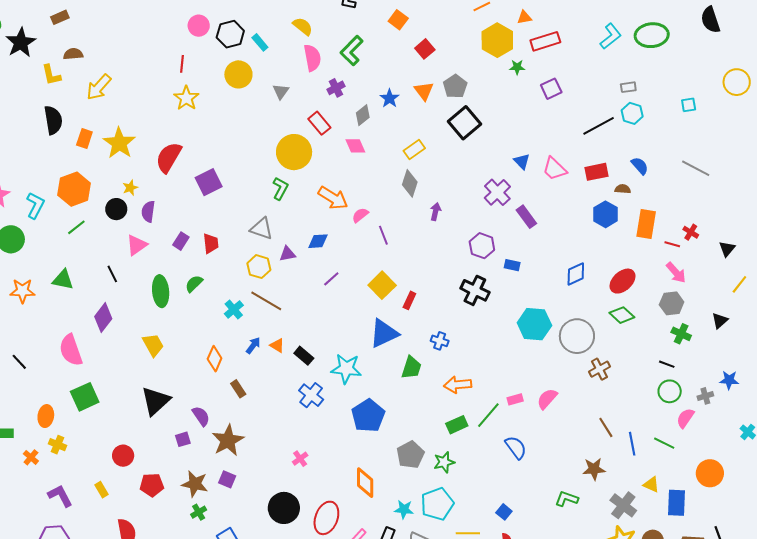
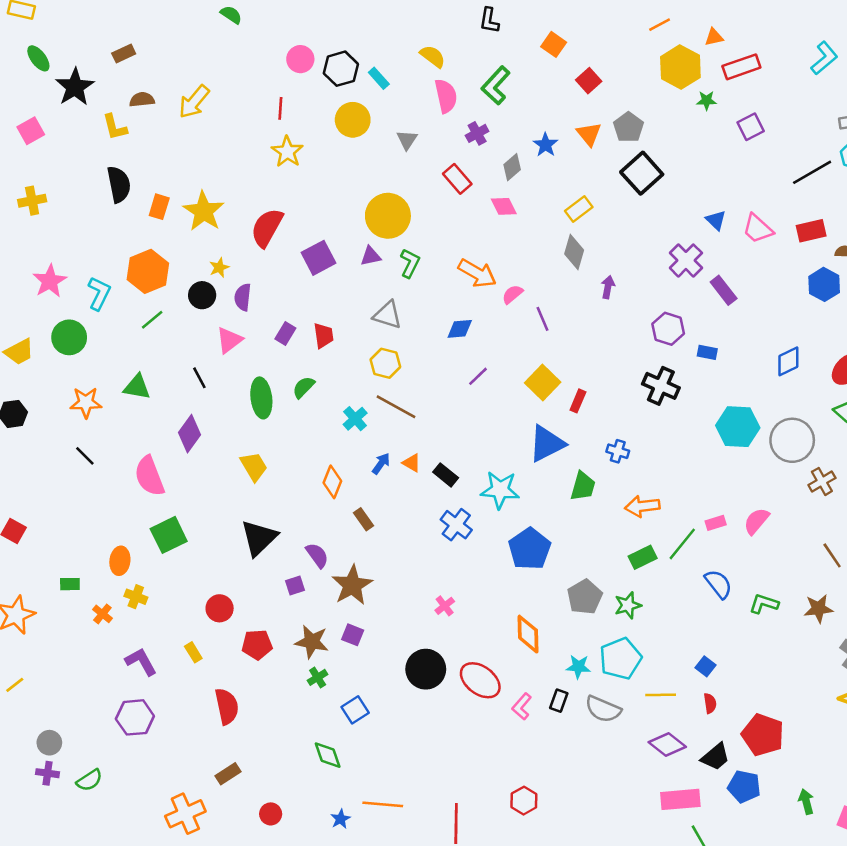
yellow arrow: (99, 87) -> (194, 102), moved
yellow circle: (294, 152) -> (388, 216), moved
purple triangle: (287, 254) -> (371, 256), moved
black line: (19, 362) -> (85, 456), moved
green L-shape: (567, 499) -> (764, 604), moved
red ellipse: (326, 518) -> (480, 680), turned -72

